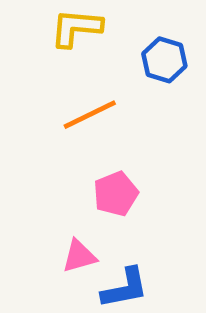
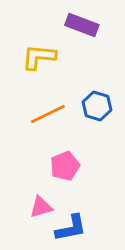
blue hexagon: (164, 60) -> (97, 106), moved

